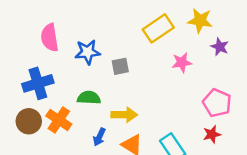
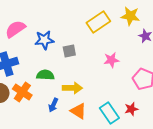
pink semicircle: (50, 38) -> (15, 29), turned 65
pink star: (182, 62) -> (111, 60), moved
red star: (212, 134) -> (131, 109), moved

